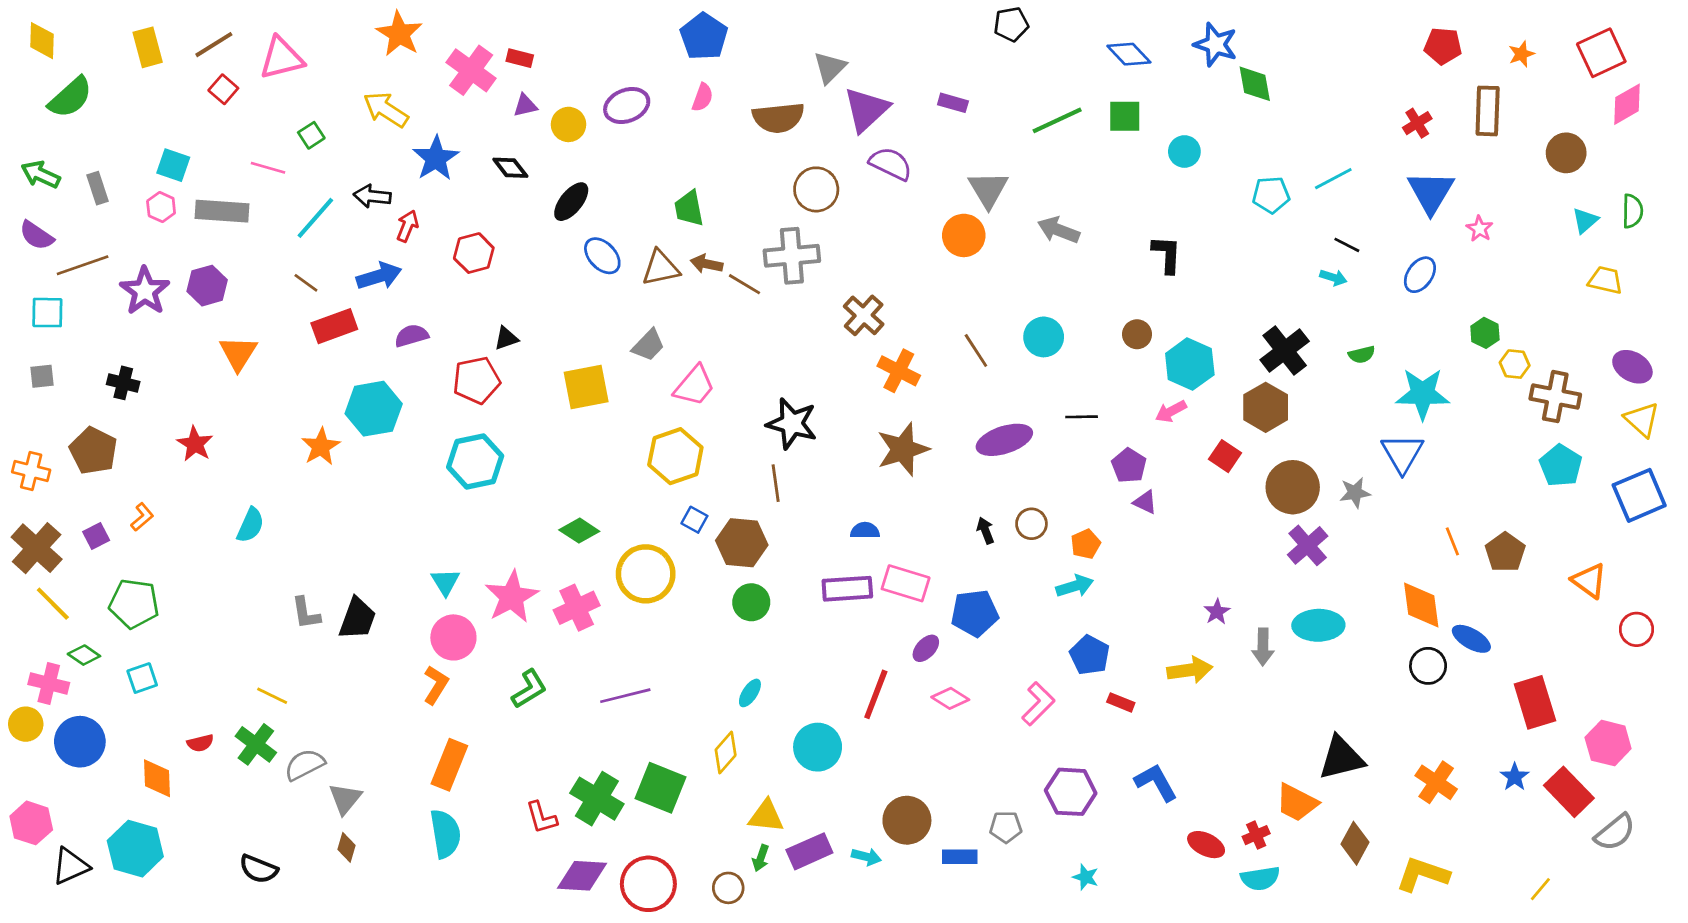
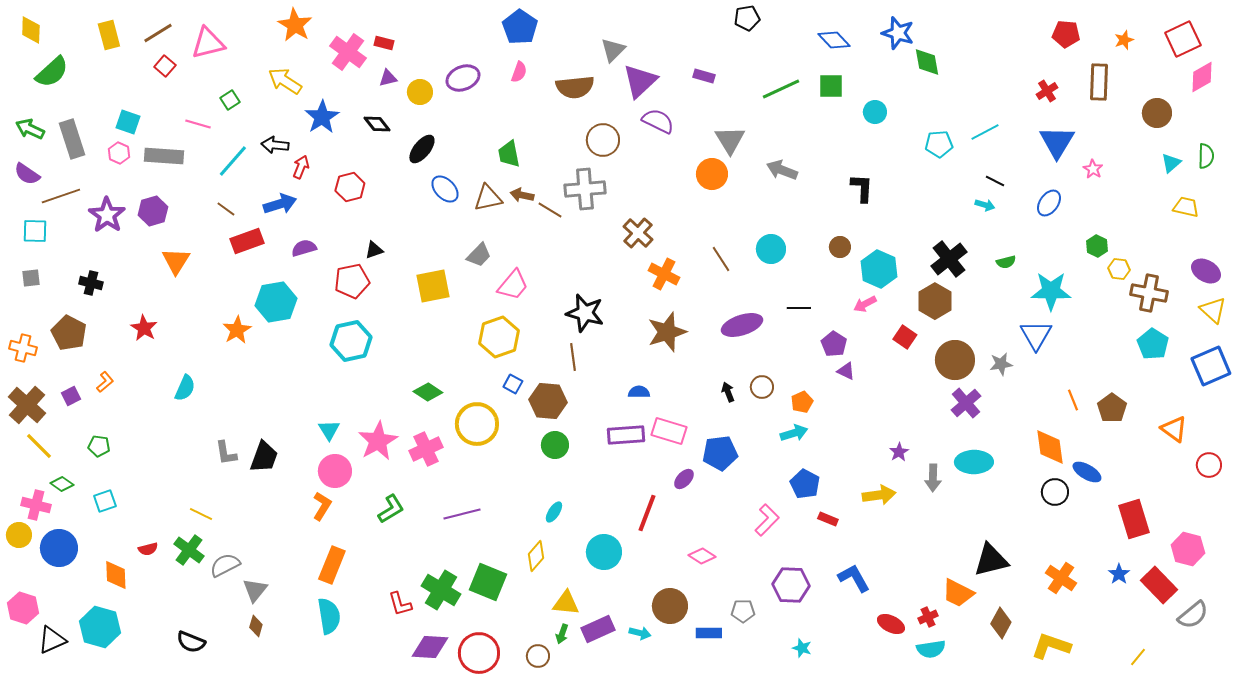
gray rectangle: (97, 188) -> (72, 139), size x1.6
green pentagon: (134, 604) -> (99, 446), size x0.6
pink diamond: (950, 698) -> (702, 556), moved

